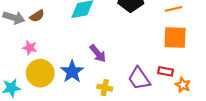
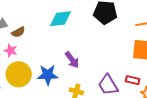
brown semicircle: (37, 16) -> (18, 32), moved
blue star: (72, 72) -> (48, 75), turned 30

